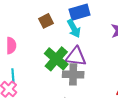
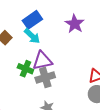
green cross: (56, 59) -> (25, 69), size x0.7

